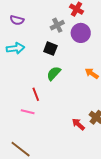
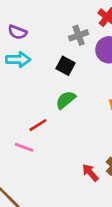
purple semicircle: (17, 20) -> (17, 32), moved
red line: (36, 94) -> (38, 125), turned 72

